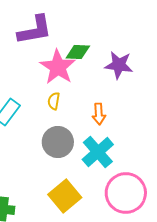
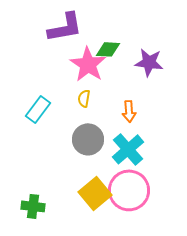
pink circle: (126, 193) -> (129, 190), moved

